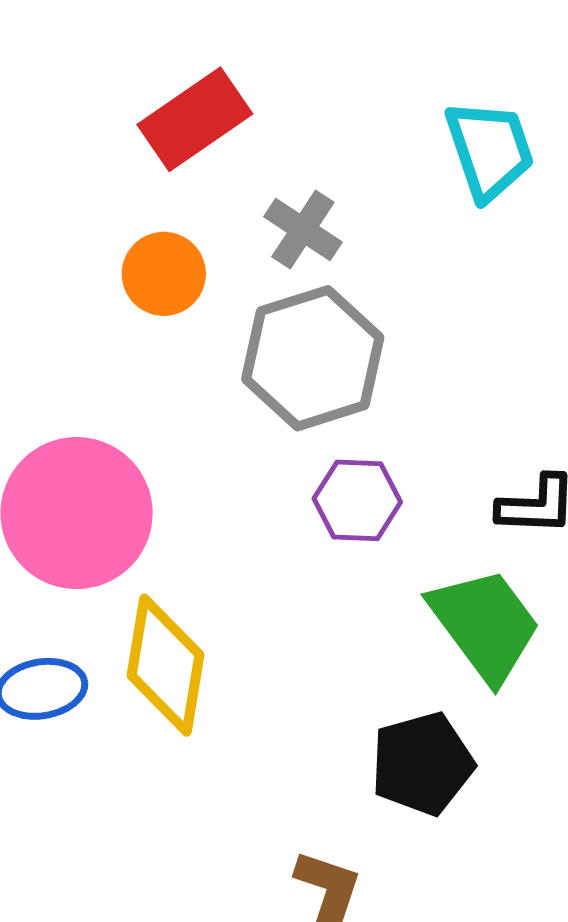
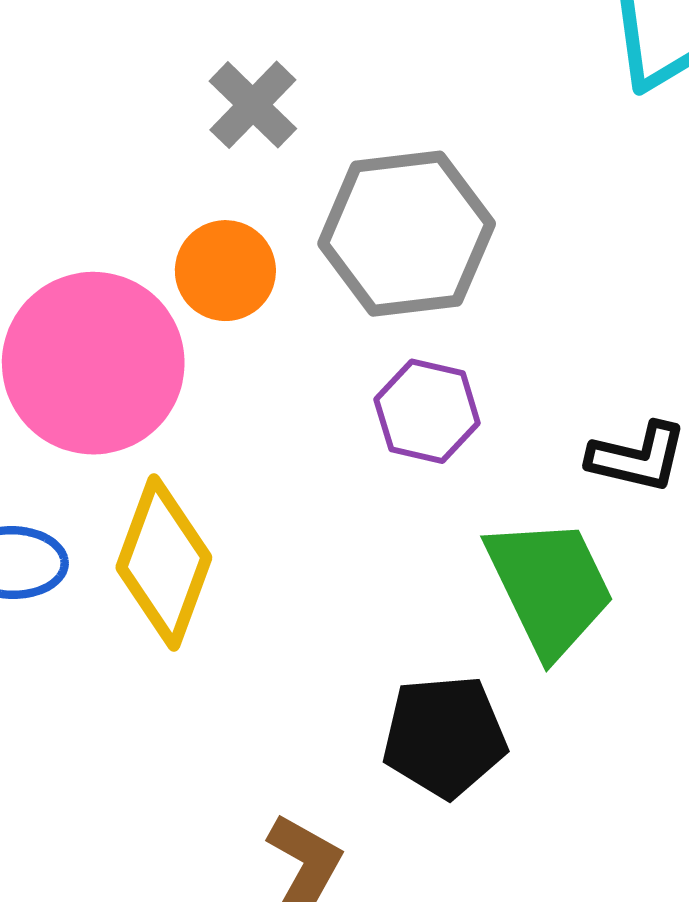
gray cross: (303, 229) -> (253, 105), moved
orange circle: (164, 274) -> (225, 271), moved

